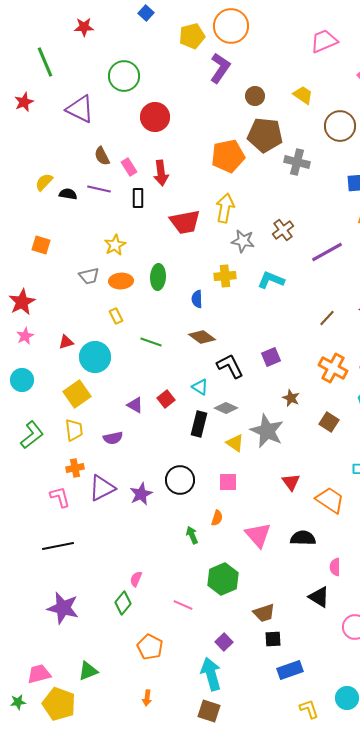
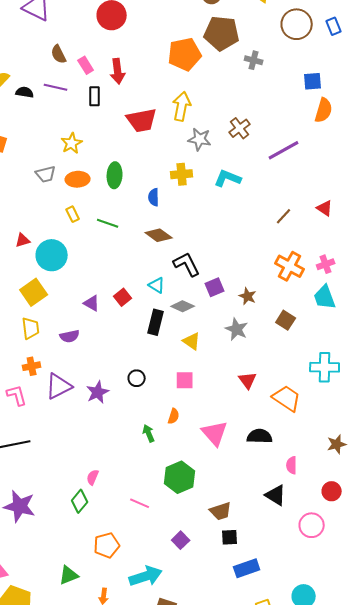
gray cross: (297, 162) -> (254, 60), size x0.7
green line: (151, 342) -> (108, 223), moved
purple square: (271, 357) -> (215, 287), moved
gray star: (267, 431) -> (237, 329), moved, size x0.7
black circle: (180, 480) -> (137, 378), size x0.6
orange pentagon: (150, 647) -> (107, 545), turned 30
green triangle: (88, 671) -> (69, 575), moved
cyan arrow: (211, 674) -> (146, 576), moved, turned 88

